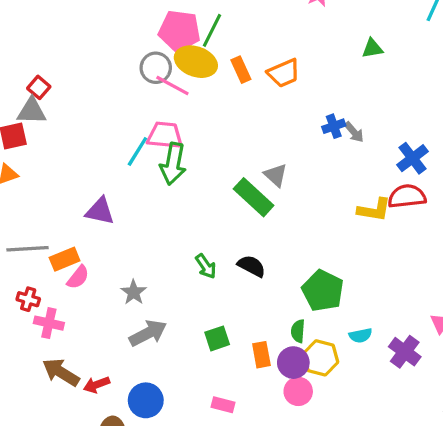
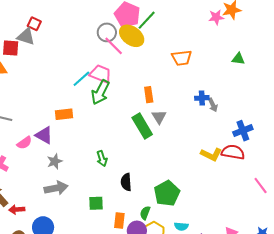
orange rectangle: (241, 70) -> (149, 95), moved
red square: (39, 87) -> (34, 24), turned -32
purple triangle: (100, 211) -> (44, 135), moved
orange rectangle: (65, 259) -> (64, 114), moved
black semicircle: (251, 266) -> (126, 182), moved, turned -138

